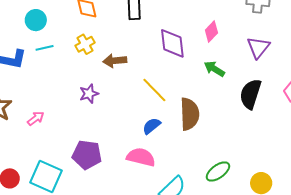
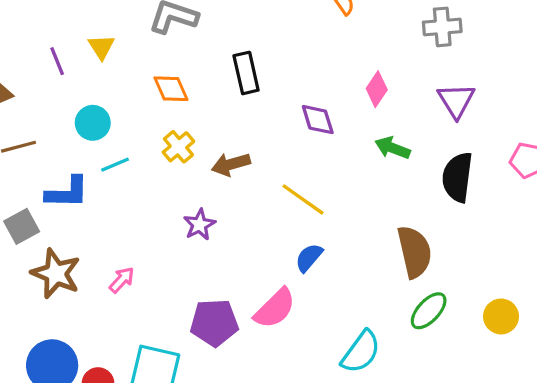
purple diamond: (172, 43) -> (318, 120), size x0.7
brown semicircle: (190, 114) -> (414, 252), moved
pink semicircle: (141, 157) -> (275, 308), moved, turned 132

